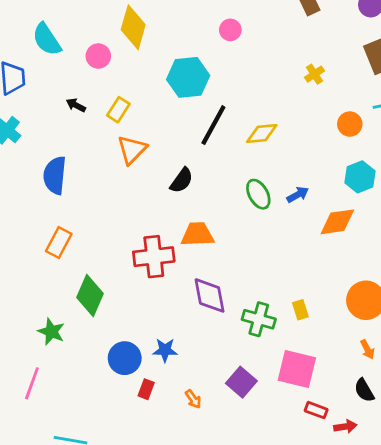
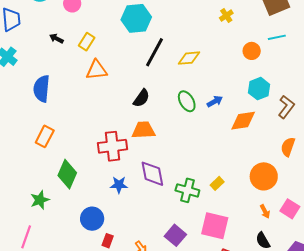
orange triangle: (132, 150) -> (97, 70), turned 40
black semicircle: (182, 180) -> (141, 98), moved
yellow rectangle: (300, 310) -> (217, 183), turned 64
green star: (51, 332) -> (40, 200), turned 30
blue star: (165, 350) -> (119, 185), moved

